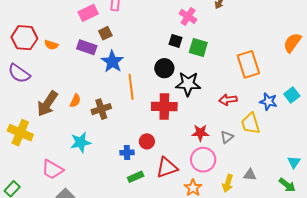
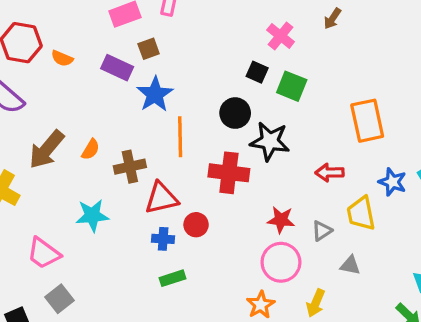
red triangle: (167, 167) -> (161, 198), moved
gray triangle: (250, 175) -> (350, 265), moved

